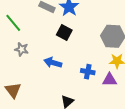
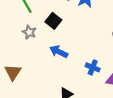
black square: (64, 33) -> (53, 21), moved

